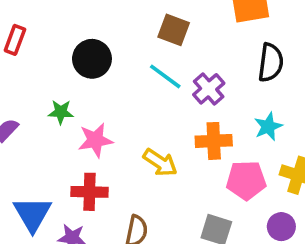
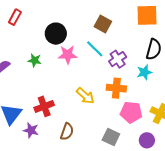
cyan star: (268, 127) -> (144, 72), moved
pink star: (95, 140) -> (68, 55), moved
red cross: (89, 192) -> (44, 106), turned -30

